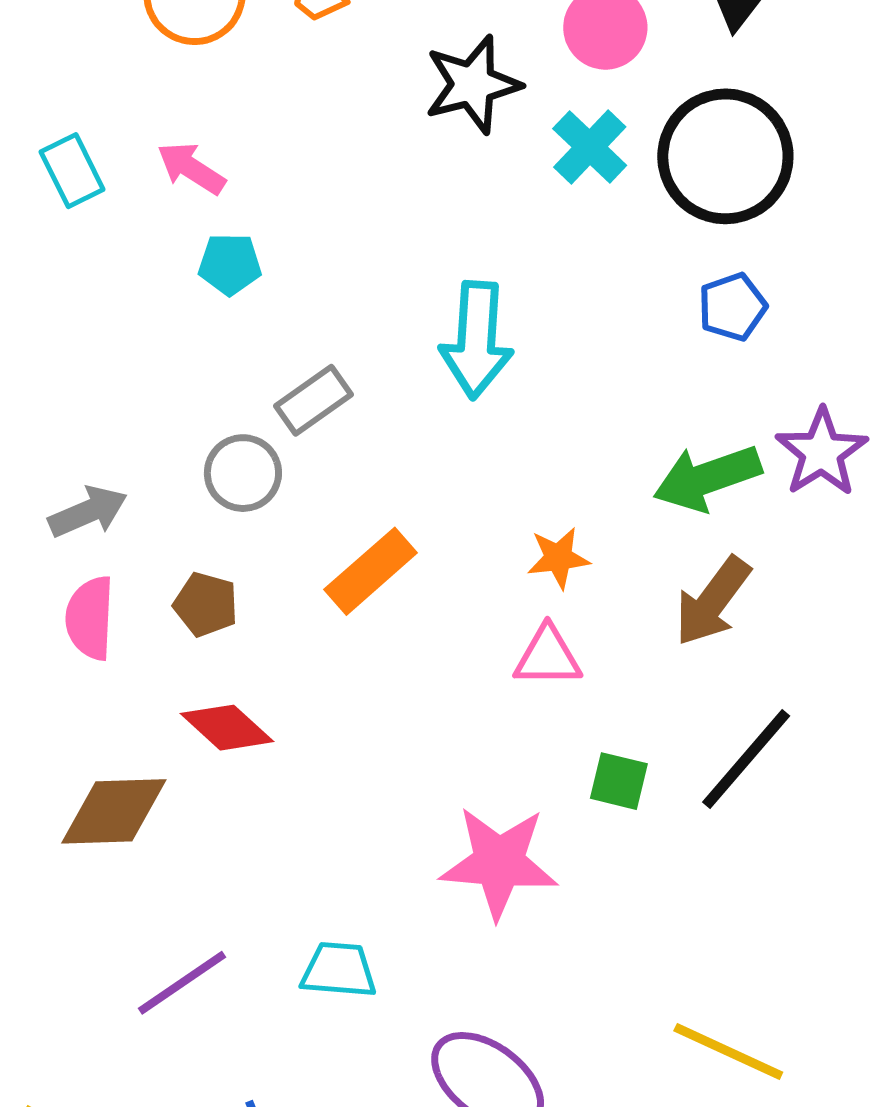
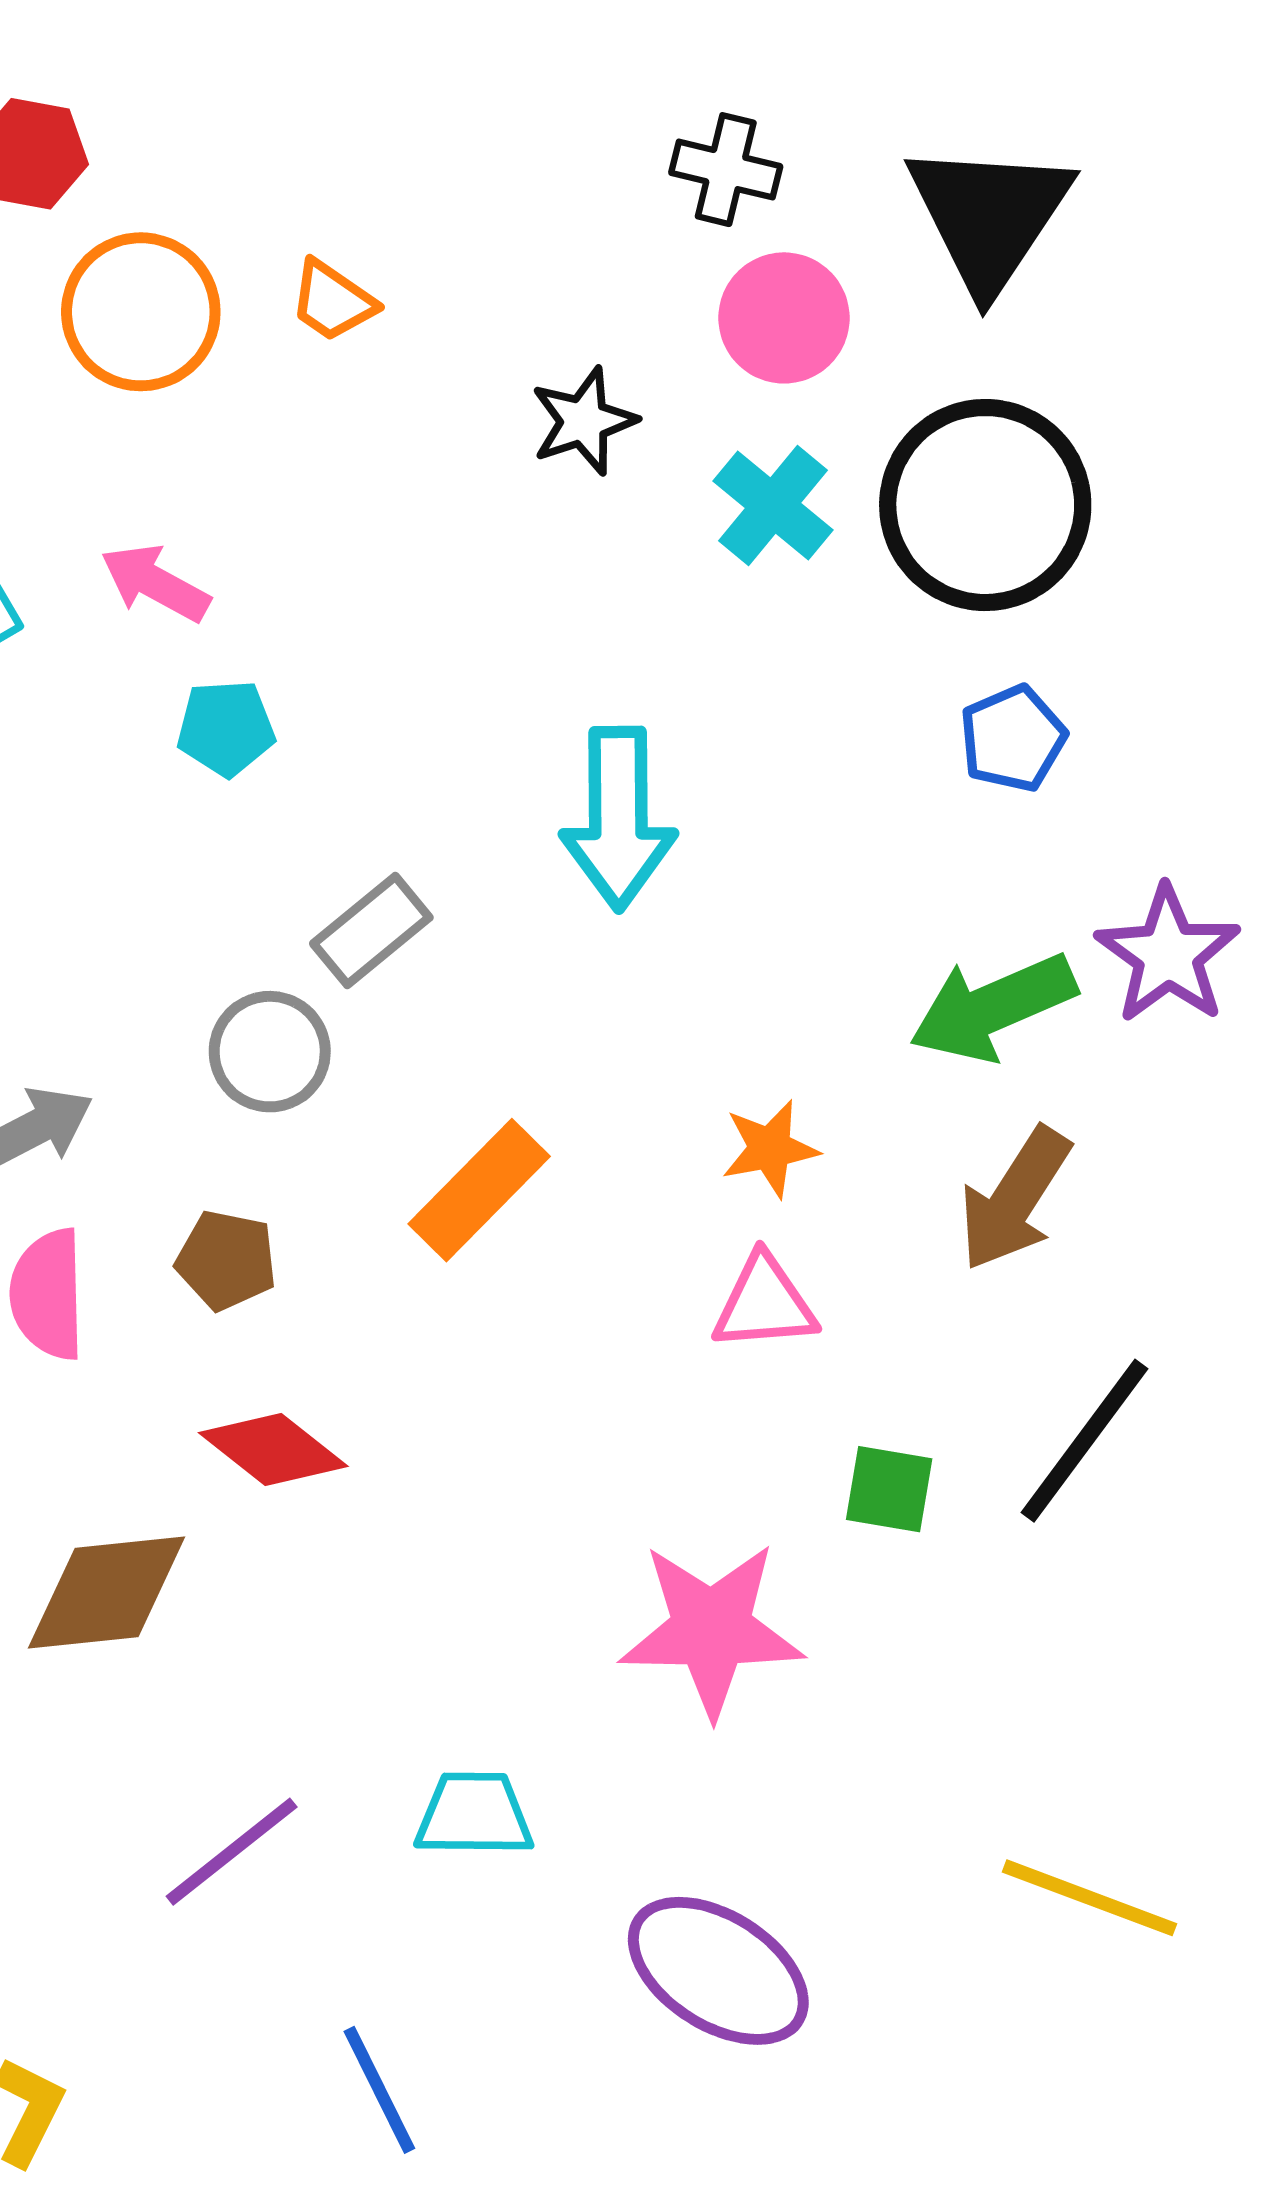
black star: (473, 84) -> (584, 421), size x0.7

